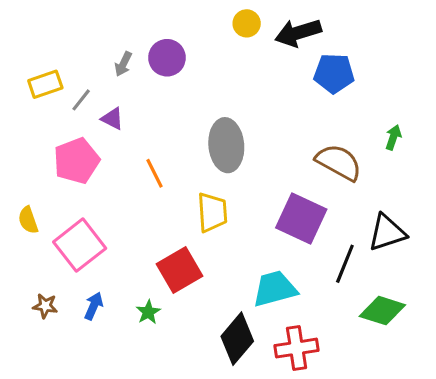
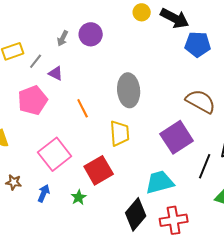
black arrow: (298, 33) -> (175, 18), turned -136
purple square: (301, 218) -> (177, 137), turned 32
pink square: (80, 245) -> (55, 154), moved
brown star: (45, 306) -> (14, 182), moved

